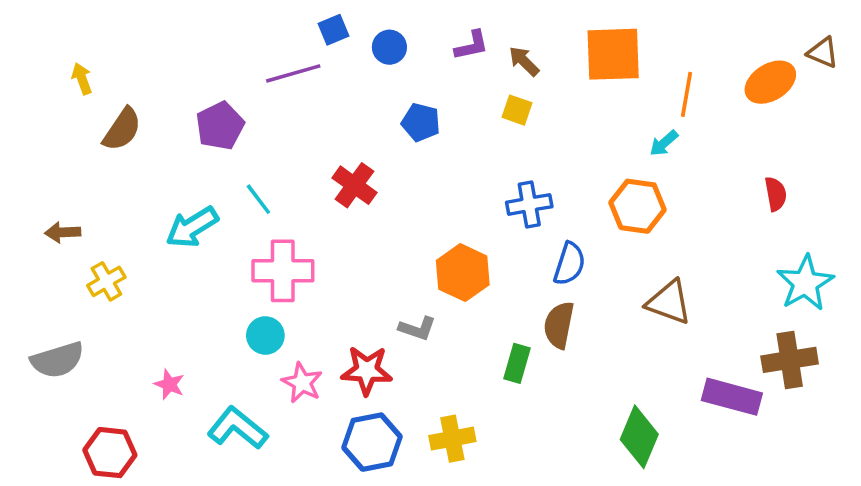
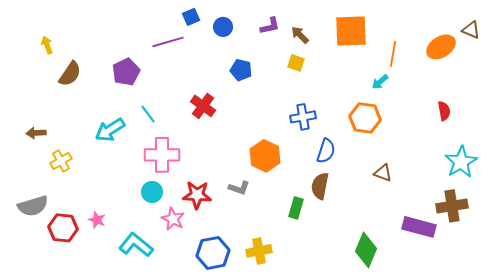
brown triangle: (669, 302) -> (383, 173), size x0.7
red star: (367, 370) -> (197, 195), moved
red hexagon: (110, 453) -> (63, 228), moved

